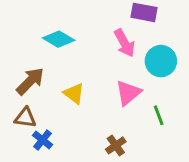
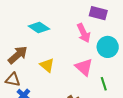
pink triangle: (128, 93) -> (84, 67), turned -42

